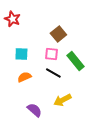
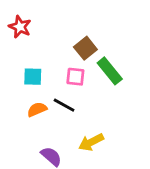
green rectangle: (75, 61) -> (110, 71), moved
black line: (53, 73) -> (64, 105), moved

